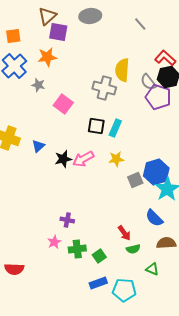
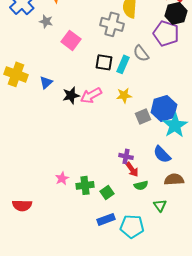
gray semicircle: (148, 82) -> (141, 53), moved
purple cross: (67, 220) -> (126, 156), moved
green triangle: (152, 269) -> (160, 205), turned 32

